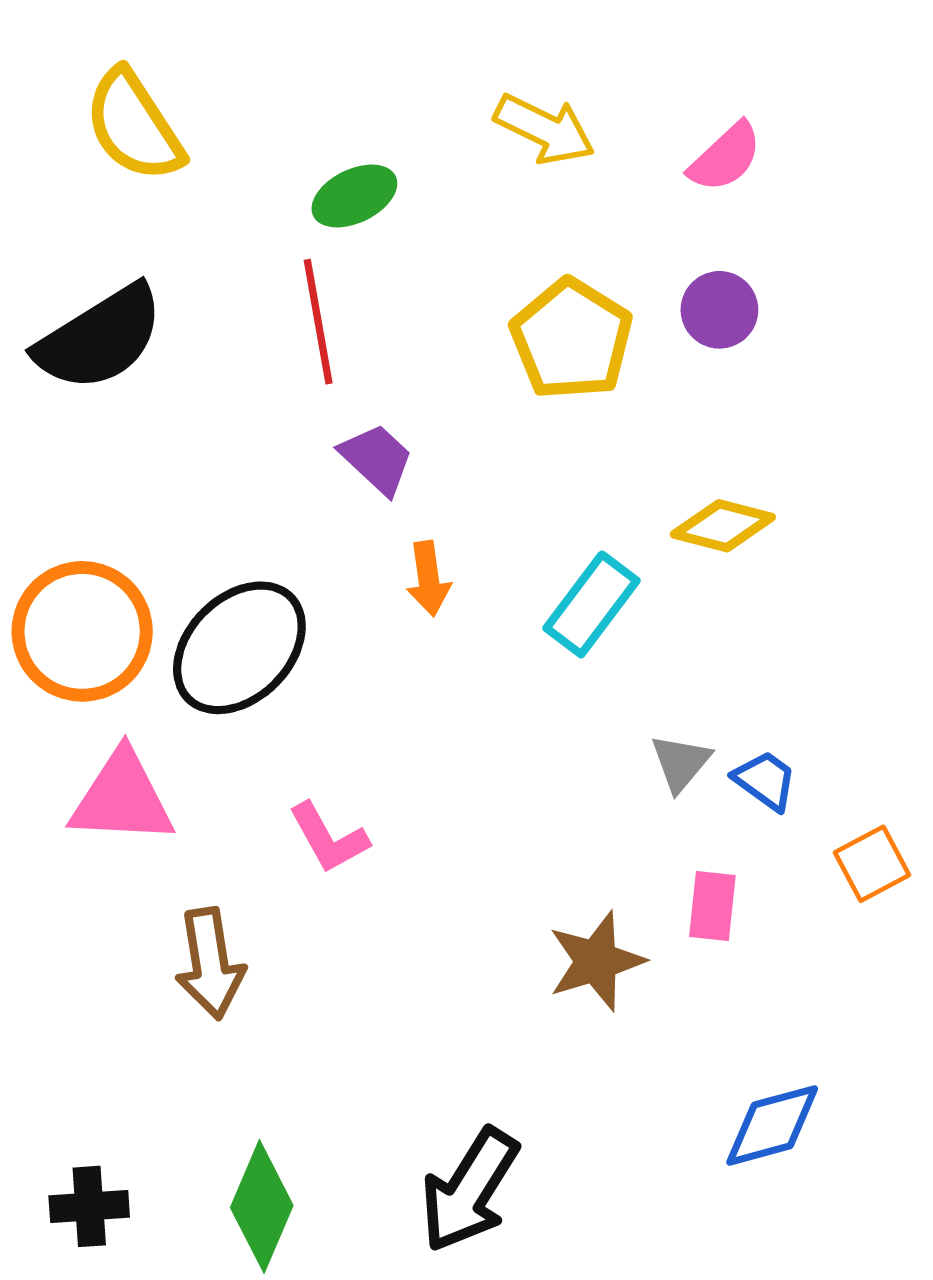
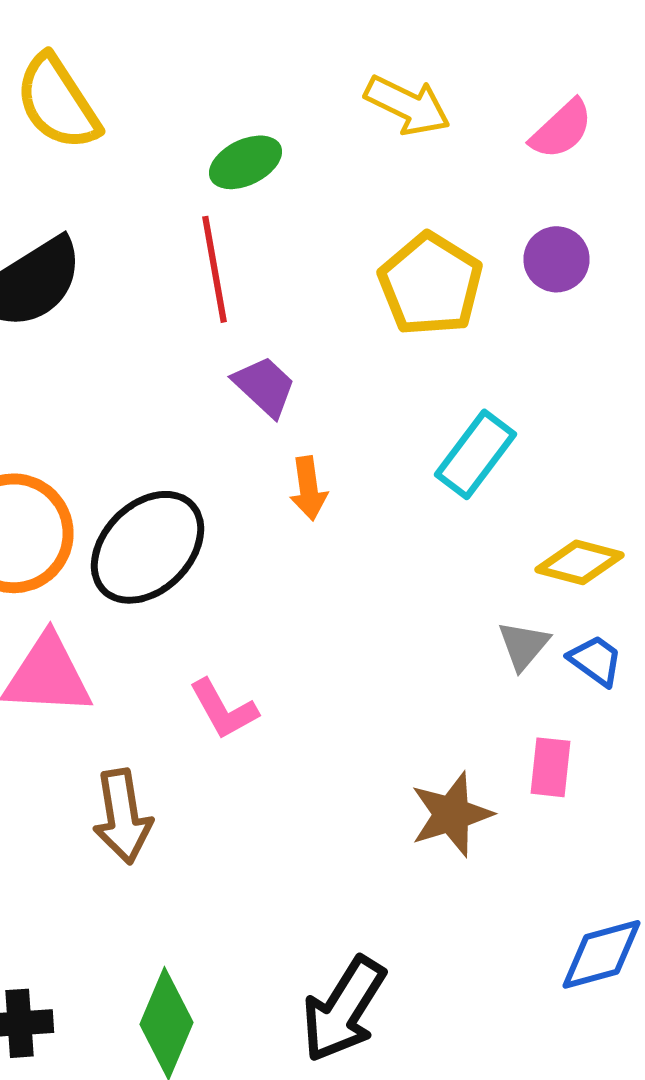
yellow diamond: (723, 526) -> (580, 562), moved
cyan rectangle: (592, 604) -> (476, 454), moved

